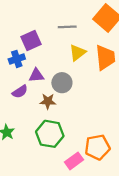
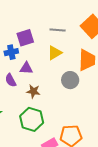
yellow triangle: (77, 53) -> (55, 53), moved
gray circle: (62, 83) -> (70, 80), moved
purple semicircle: (20, 92) -> (11, 80), turned 88

